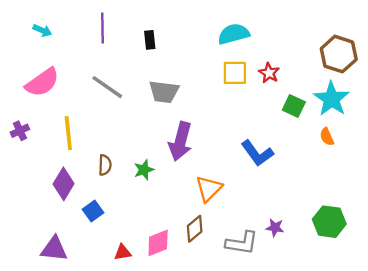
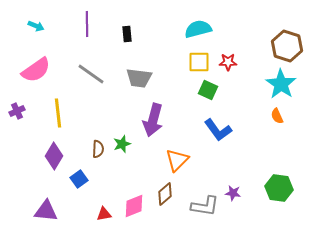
red star: (269, 73) -> (228, 62), turned -30
green square: (294, 106) -> (208, 90), moved
brown semicircle: (105, 165) -> (98, 149), moved

